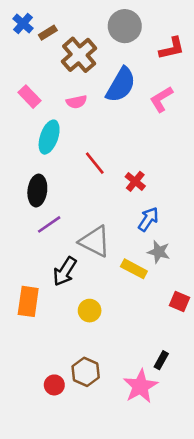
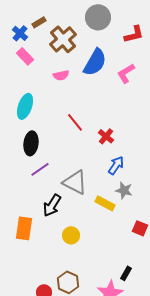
blue cross: (23, 23) -> (20, 33), moved
pink rectangle: (30, 97) -> (25, 56), moved
cyan ellipse: (49, 137) -> (25, 106), moved

